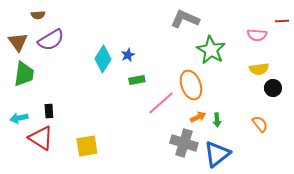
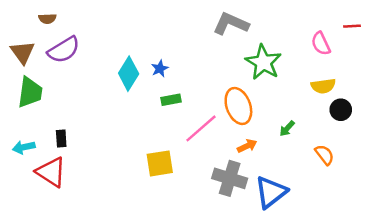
pink semicircle: (257, 35) -> (321, 44), turned 60
green arrow: (217, 120) -> (287, 128), moved, turned 48
yellow square: (87, 146) -> (160, 163), moved

